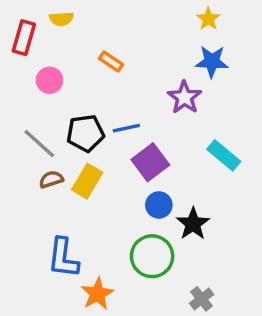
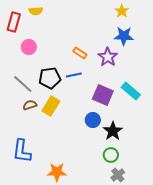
orange rectangle: (111, 61) -> (80, 53), moved
purple square: (150, 162) -> (103, 95), moved, turned -30
green circle: (152, 256) -> (111, 155), moved, size x0.6
blue L-shape: (63, 258) -> (22, 151), moved
orange star: (97, 294) -> (57, 172), turned 30

